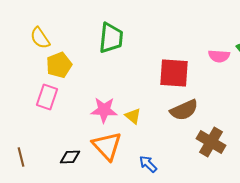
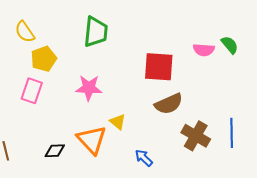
pink star: (104, 110) -> (89, 88), moved
yellow triangle: (133, 116) -> (118, 122), moved
blue arrow: (148, 164) -> (144, 158), moved

